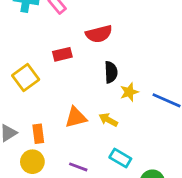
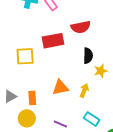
red rectangle: (62, 54) -> (53, 41), size x1.5
yellow square: (26, 77) -> (25, 56), turned 30
yellow arrow: (108, 120) -> (84, 90), turned 80

